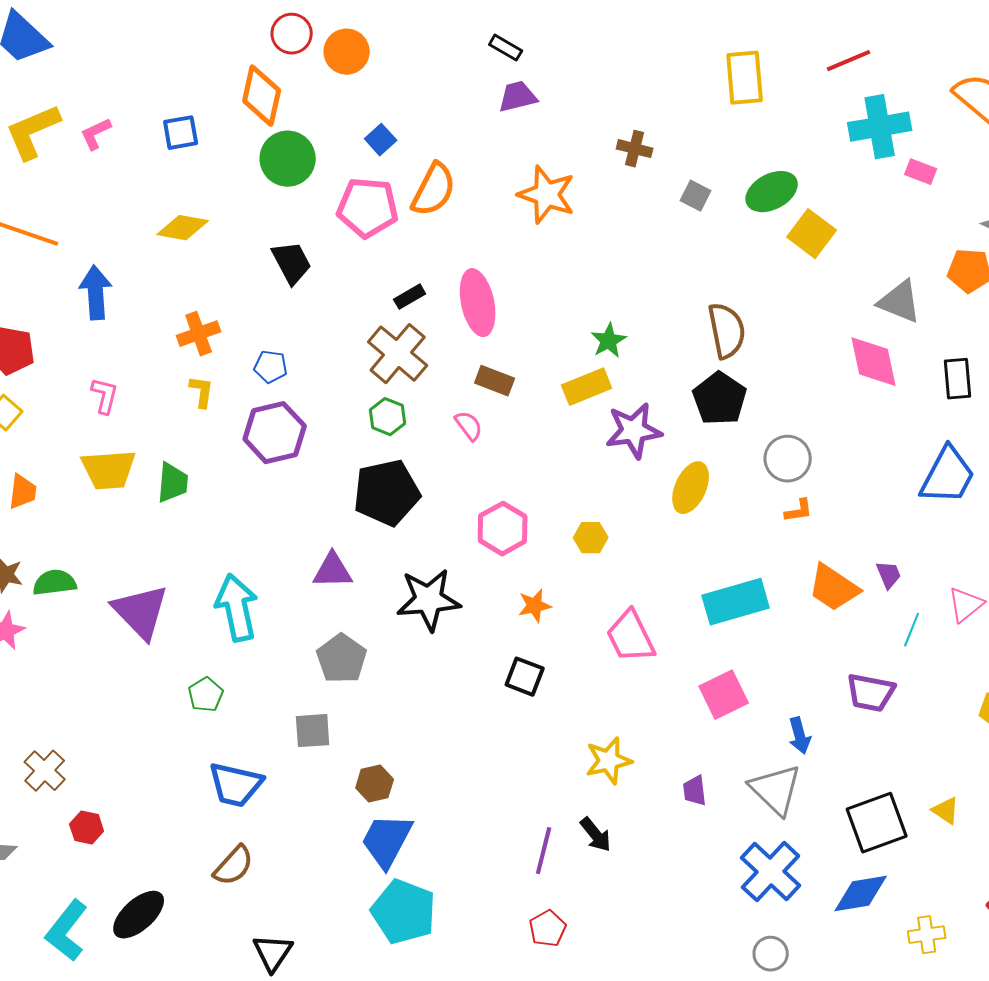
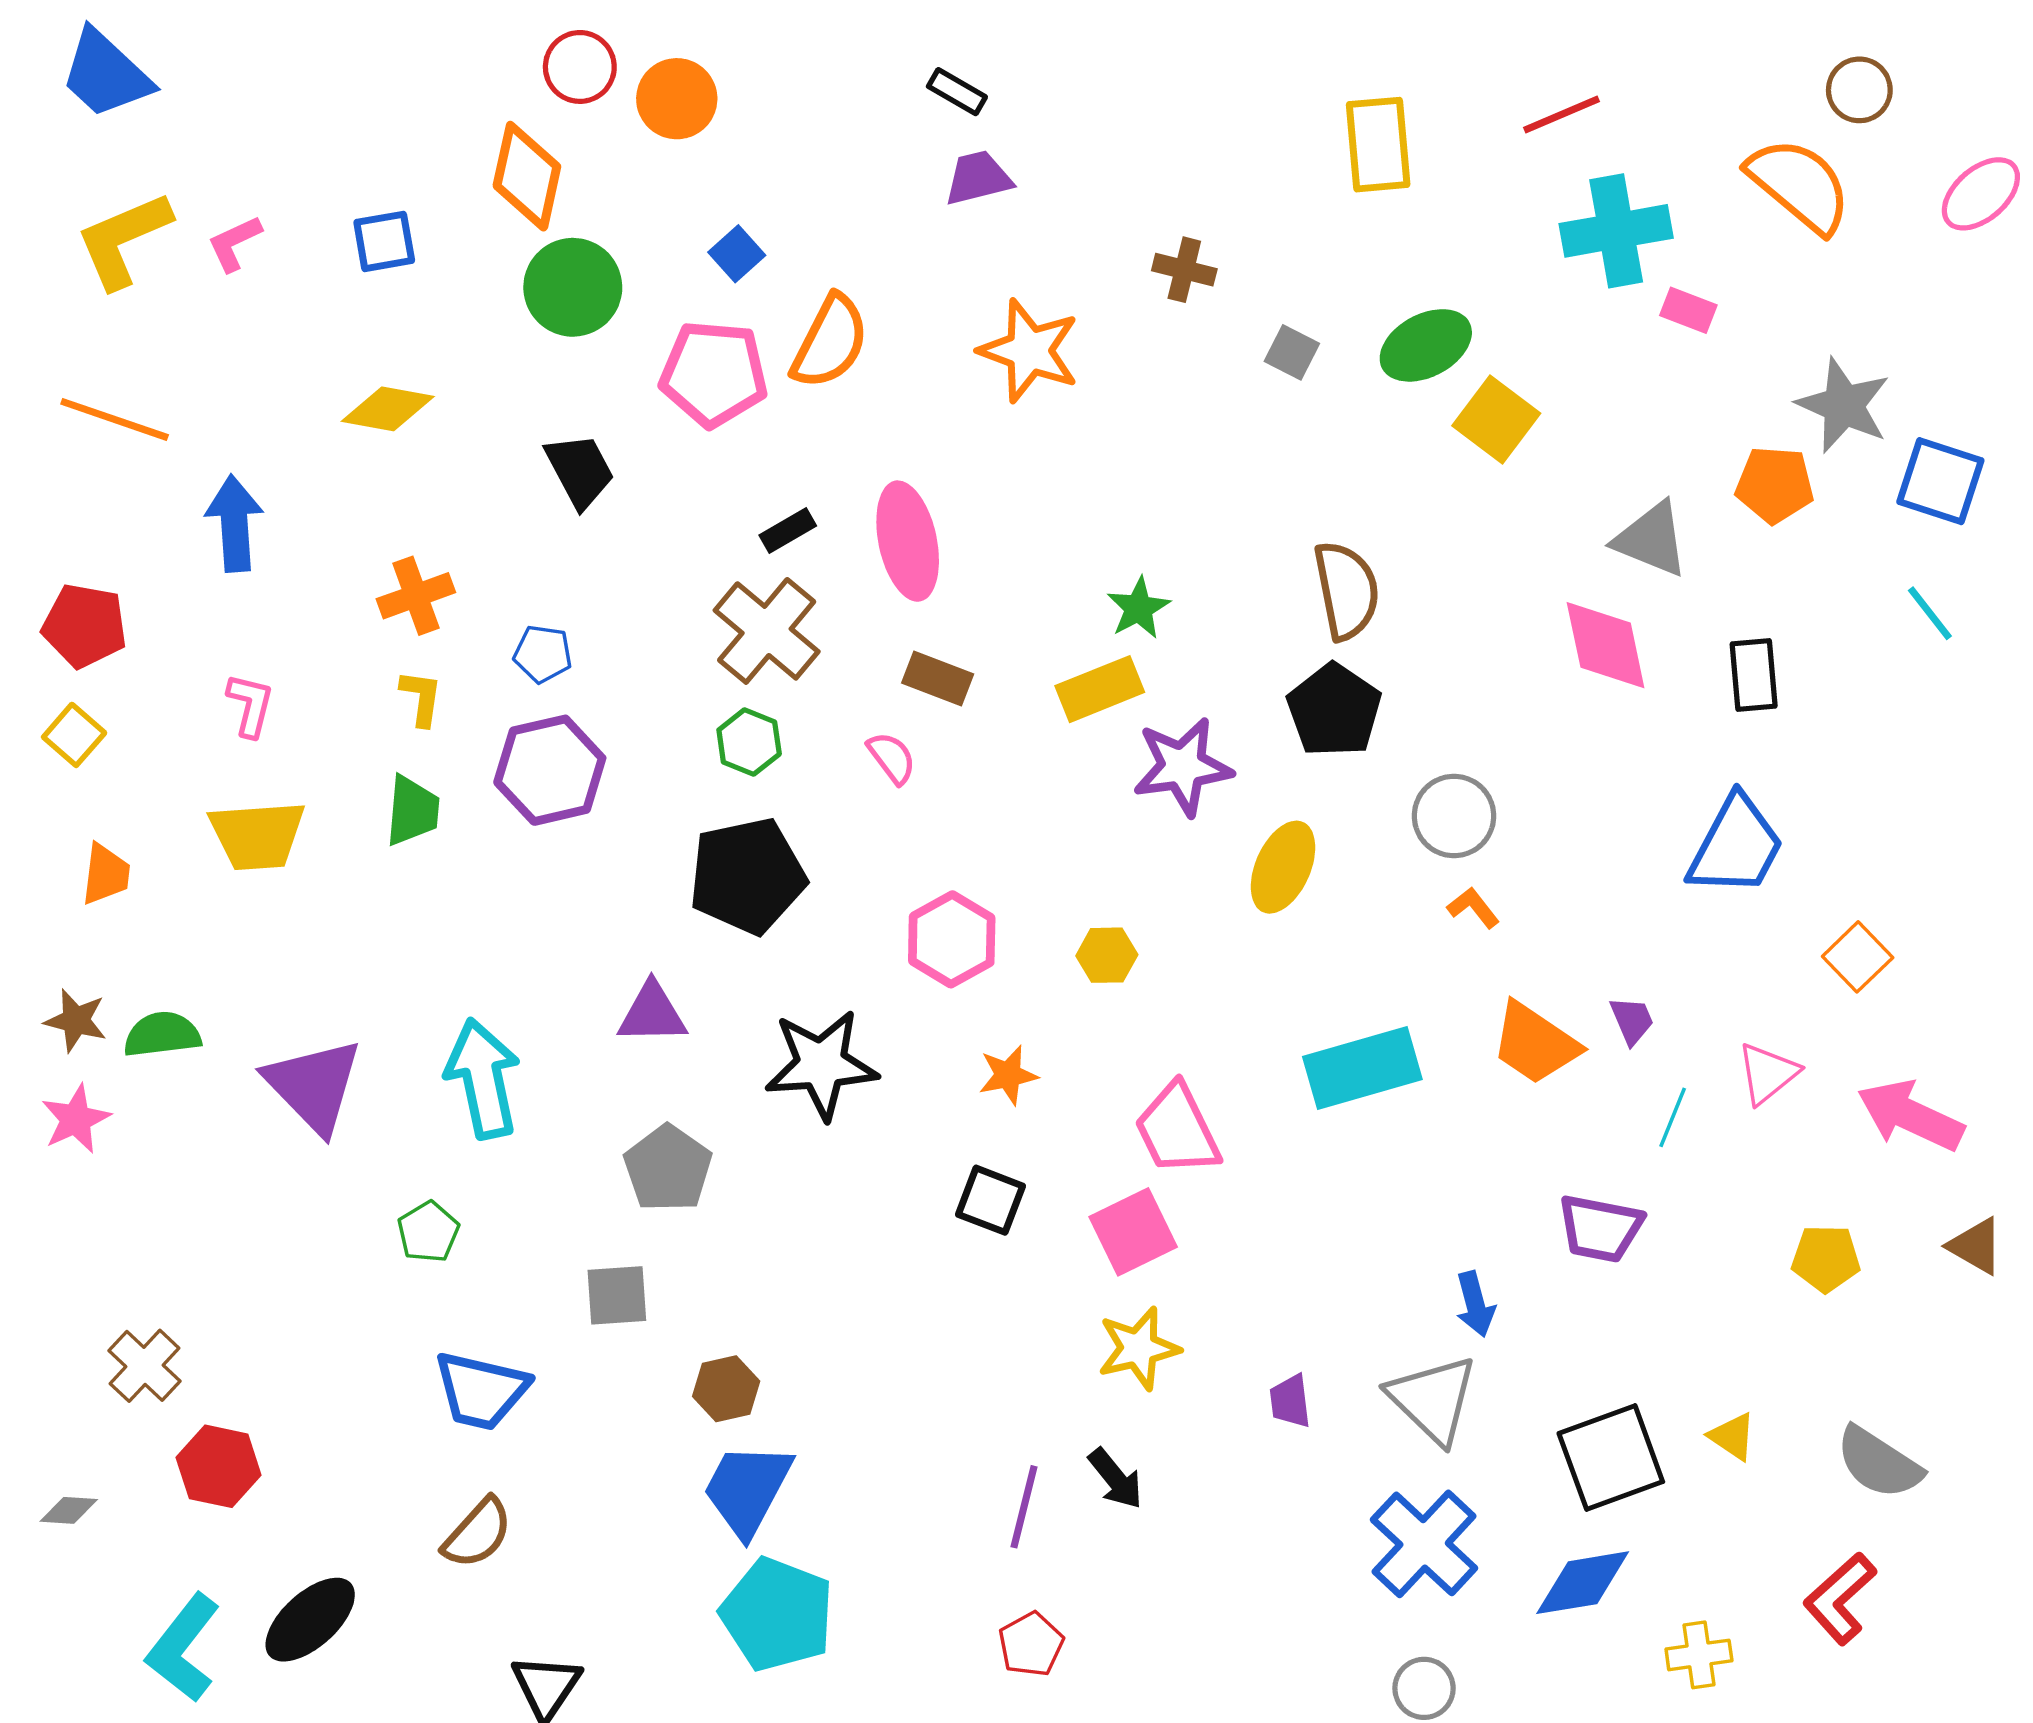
green trapezoid: (173, 483) -> (412, 811), moved
orange L-shape: (799, 511) -> (1473, 908), turned -120
pink square: (724, 695) -> (1133, 1232), moved
red hexagon: (87, 828) -> (219, 1466), size x1.4

